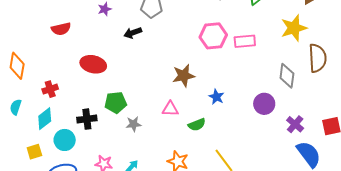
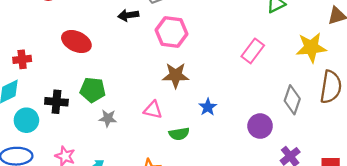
pink hexagon: (213, 36) -> (172, 32), moved
pink rectangle: (245, 41) -> (253, 51), turned -60

